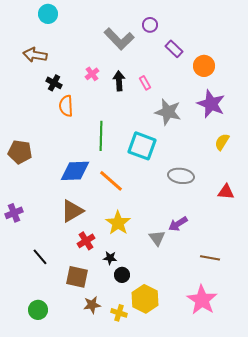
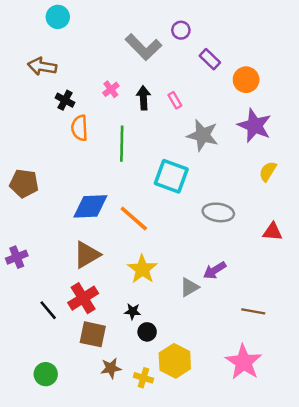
green line: (101, 136) -> (122, 144), moved
gray triangle: (157, 238) -> (189, 287), turned 36
red cross: (86, 241) -> (83, 298), moved, size x1.4

